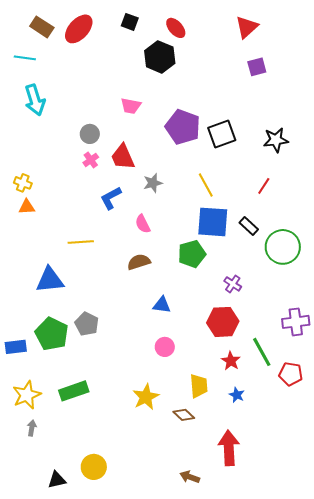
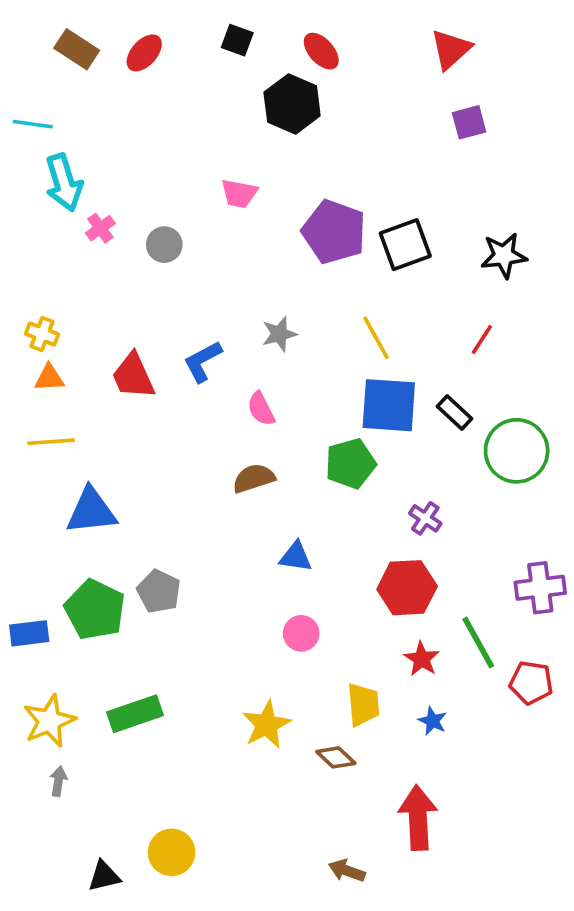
red ellipse: (79, 29) -> (144, 53), size x0.7
cyan line: (25, 58) -> (33, 124), moved
red trapezoid: (123, 157) -> (133, 376), moved
pink cross: (91, 160) -> (100, 228), moved
yellow line: (81, 242) -> (51, 442), moved

